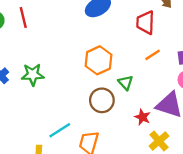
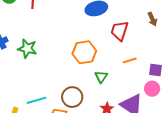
red trapezoid: (145, 23) -> (120, 31), moved
brown circle: (102, 100) -> (72, 97), moved

